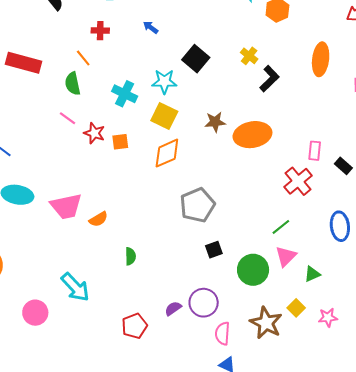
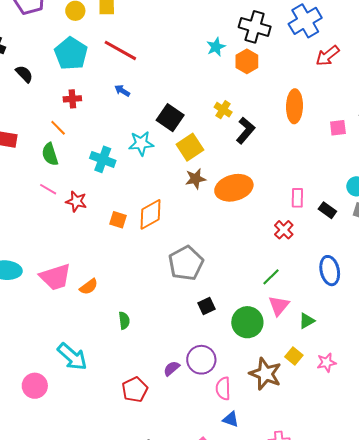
yellow square: (164, 116) -> (190, 147), moved, turned 36
orange square: (120, 142) -> (118, 220), moved, turned 30
red cross: (298, 181) -> (284, 230), size x0.7

